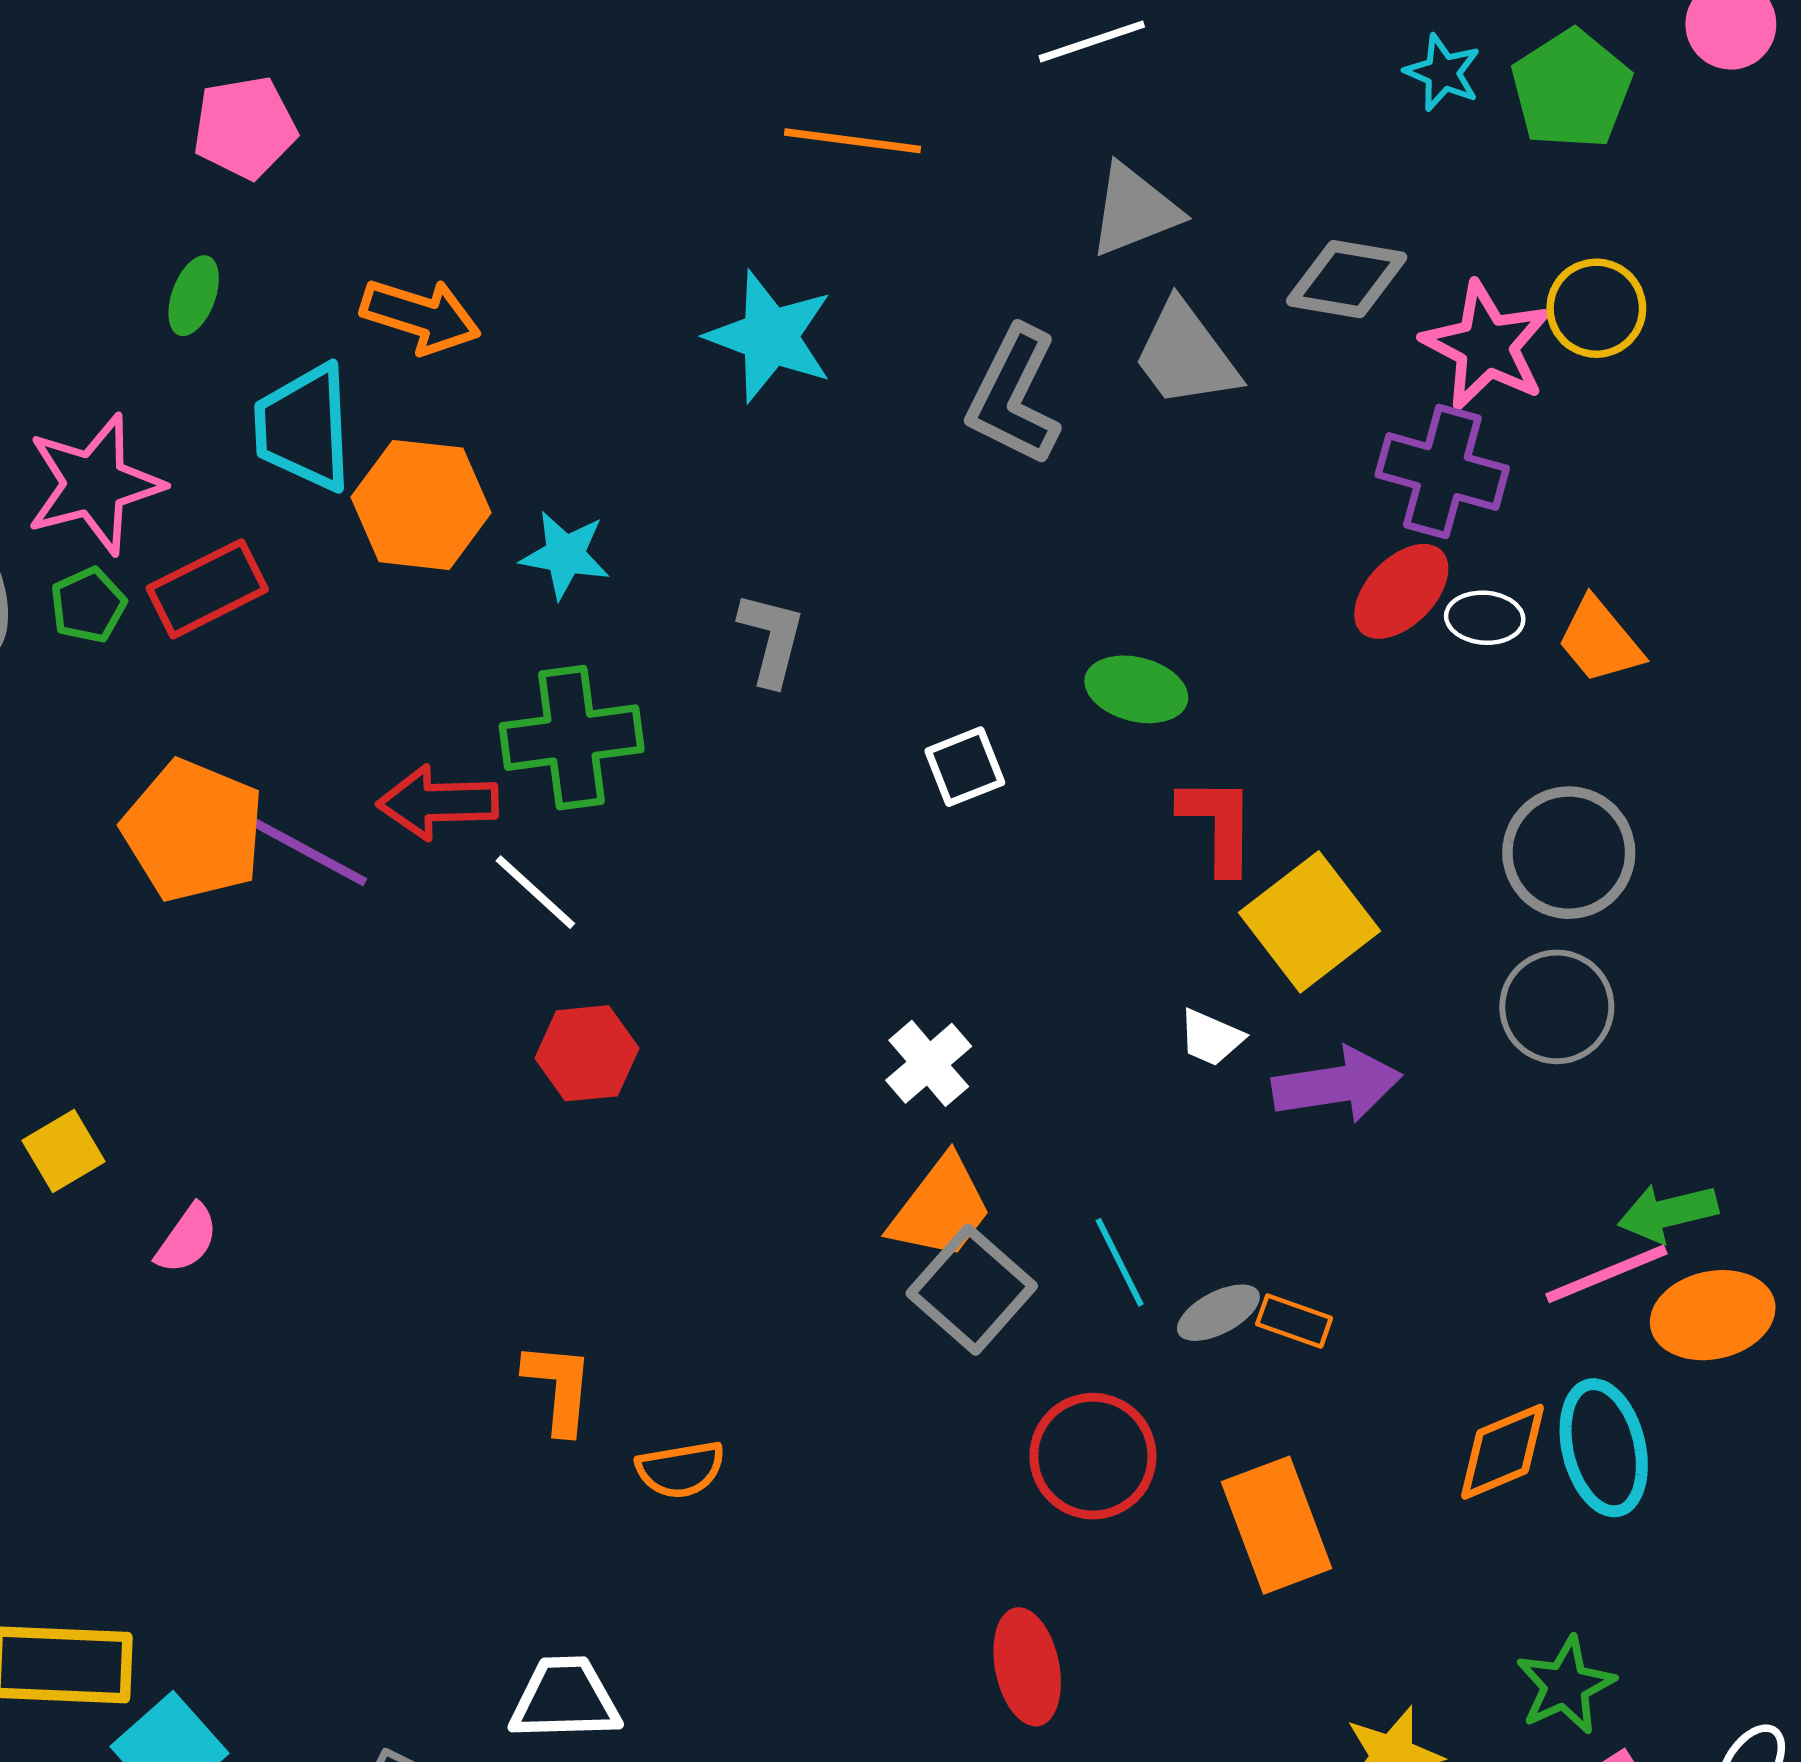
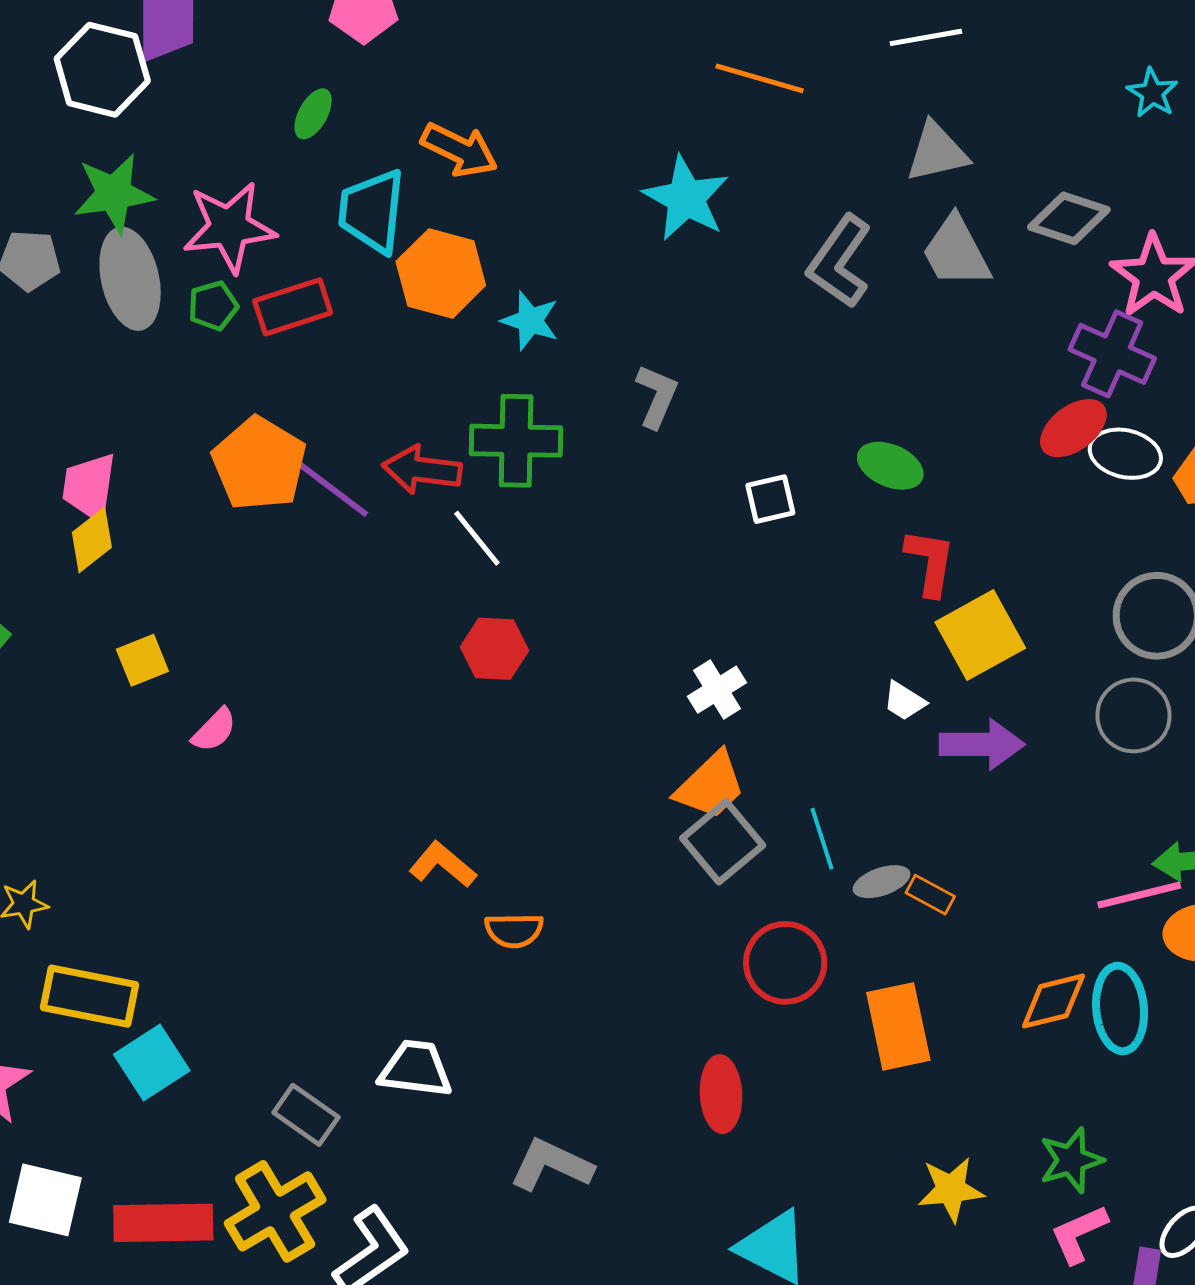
white ellipse: (1485, 618) -> (1125, 454), size x1.4
orange L-shape: (559, 1388) -> (443, 865), turned -64

